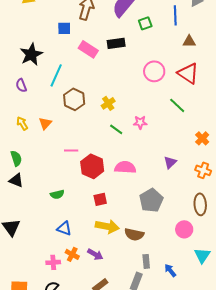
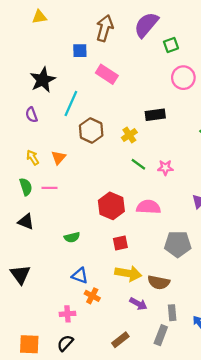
black rectangle: (116, 43) -> (155, 115), moved
pink circle: (154, 71) -> (183, 78), moved
pink star: (140, 122) -> (165, 168), moved
pink line: (71, 150) -> (49, 188), moved
green semicircle: (16, 158) -> (26, 187), moved
gray pentagon: (151, 200) -> (178, 244), turned 30
orange cross: (72, 254) -> (92, 296), moved
purple arrow: (95, 254) -> (138, 304), moved

